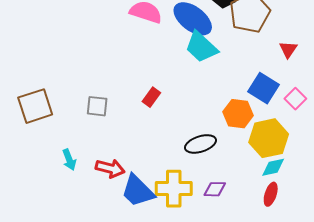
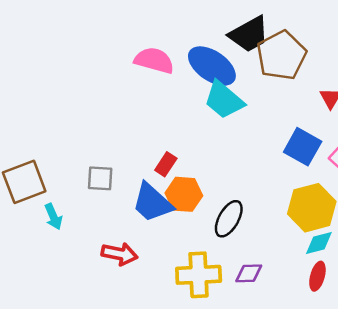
orange hexagon: (238, 114) -> (184, 194), moved
black ellipse: (201, 144) -> (229, 219), turned -40
cyan arrow: (69, 160) -> (53, 217), moved
blue trapezoid: (138, 191) -> (152, 203), moved

